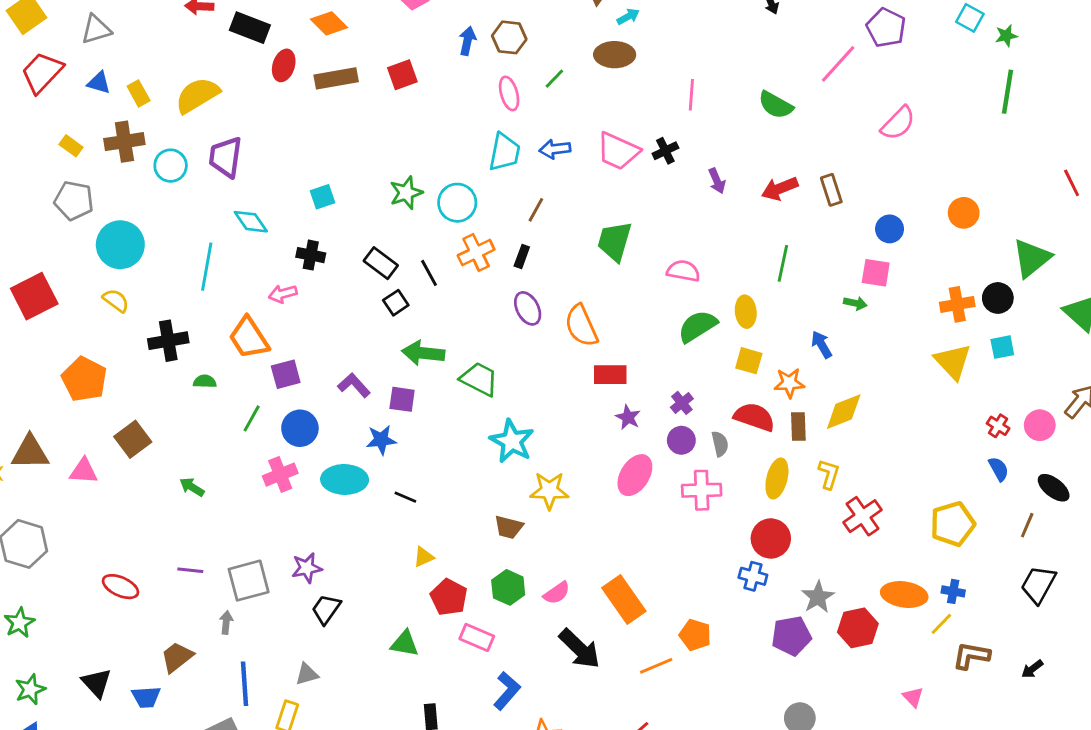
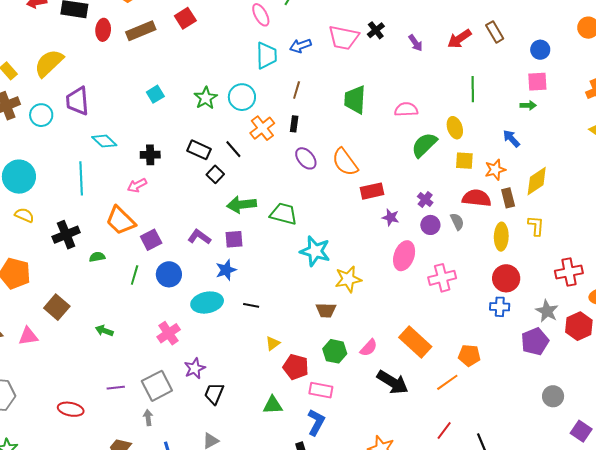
cyan square: (323, 197) -> (155, 94), moved
pink cross: (280, 475) -> (169, 333), moved
pink cross: (702, 490) -> (442, 278), moved
red cross: (862, 516) -> (569, 272), moved, turned 36
blue L-shape: (507, 691) -> (316, 422), moved

